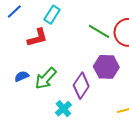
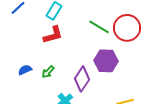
red L-shape: (37, 38) -> (53, 35), moved
green arrow: (46, 78) -> (48, 72), size x0.6

